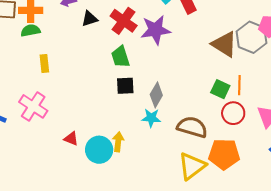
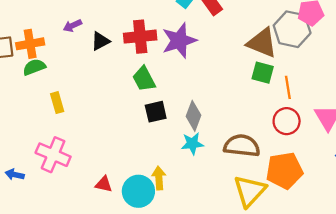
red cross: (124, 21) -> (140, 37), turned -32
green square: (220, 89) -> (263, 73), moved

